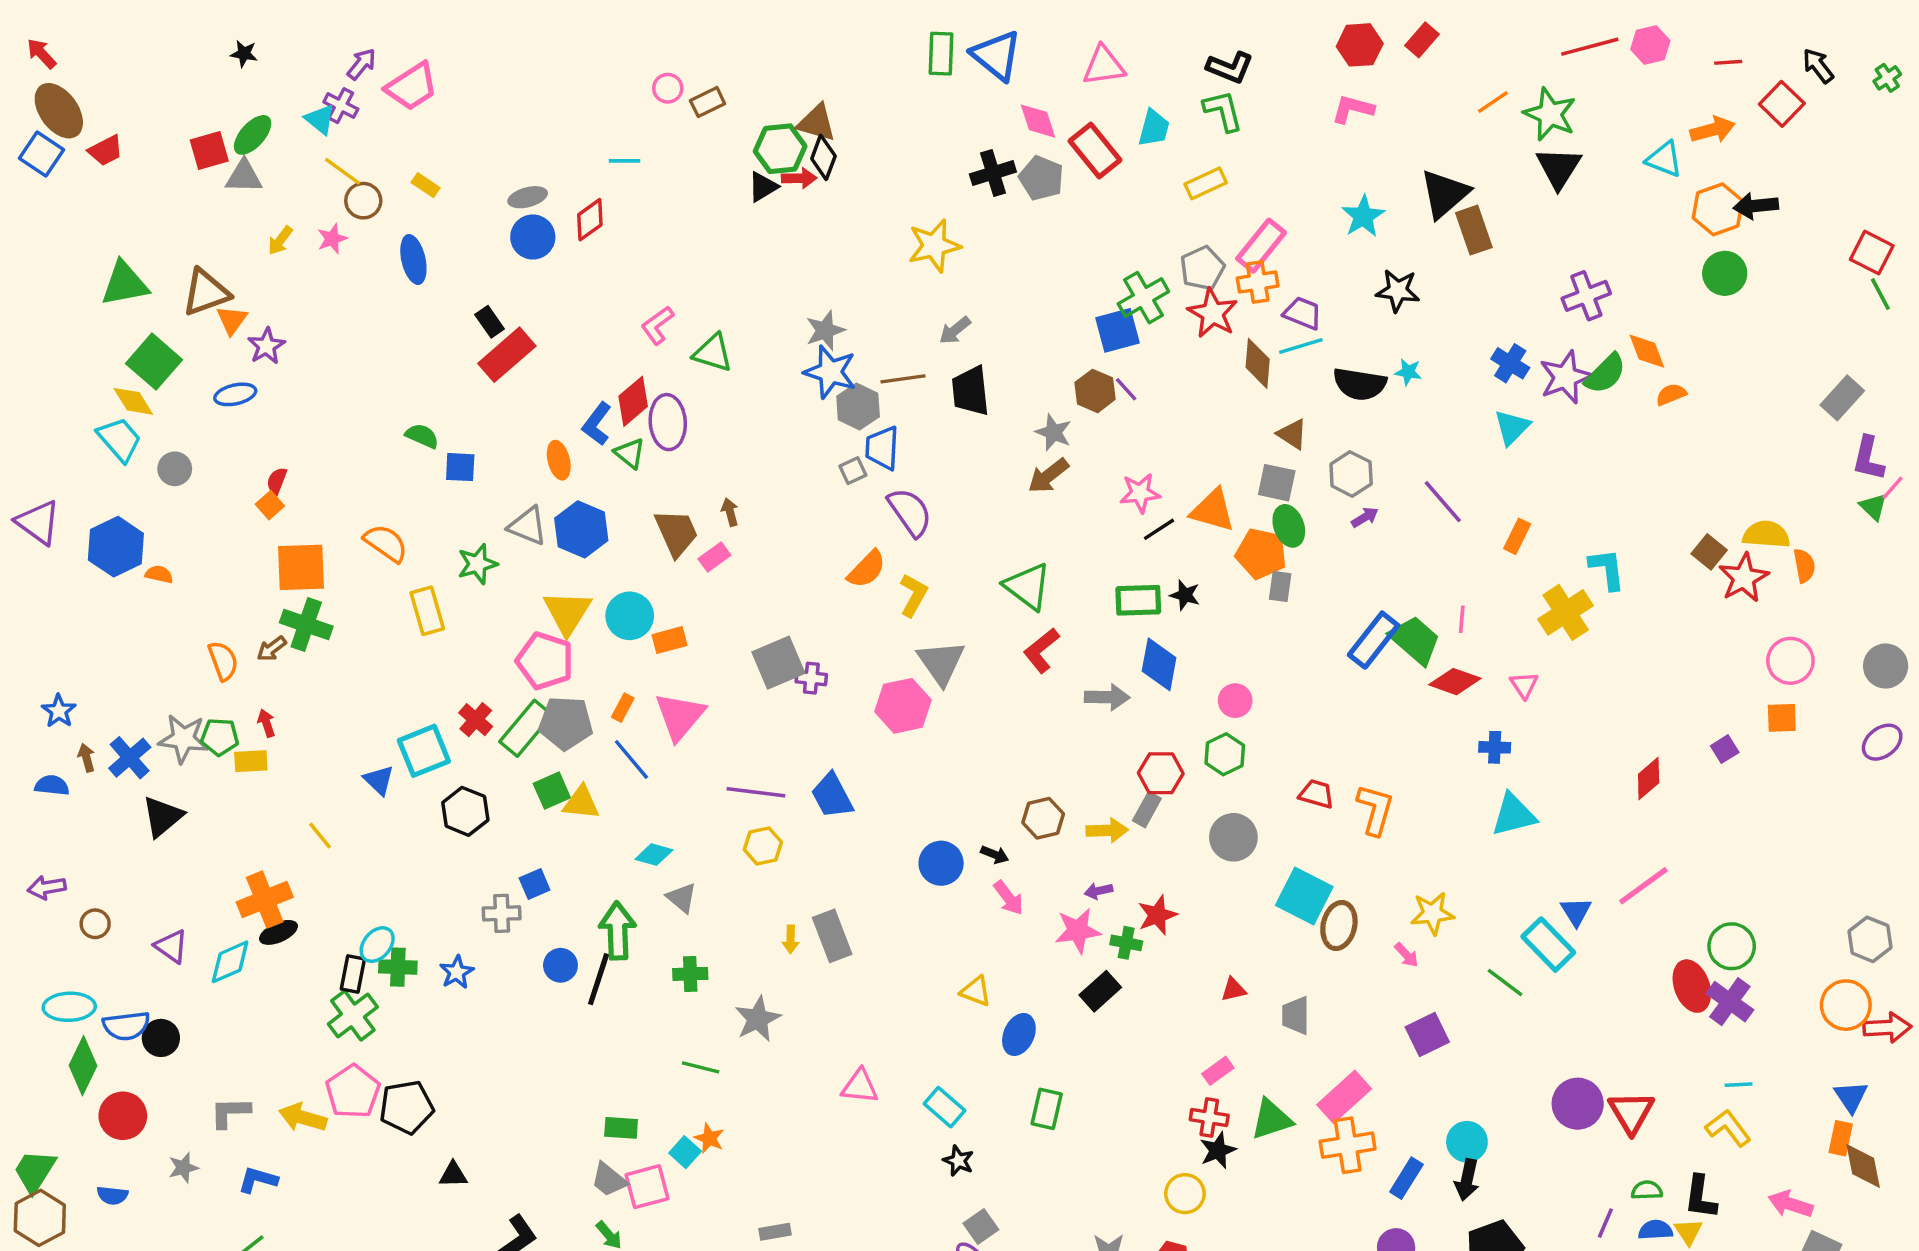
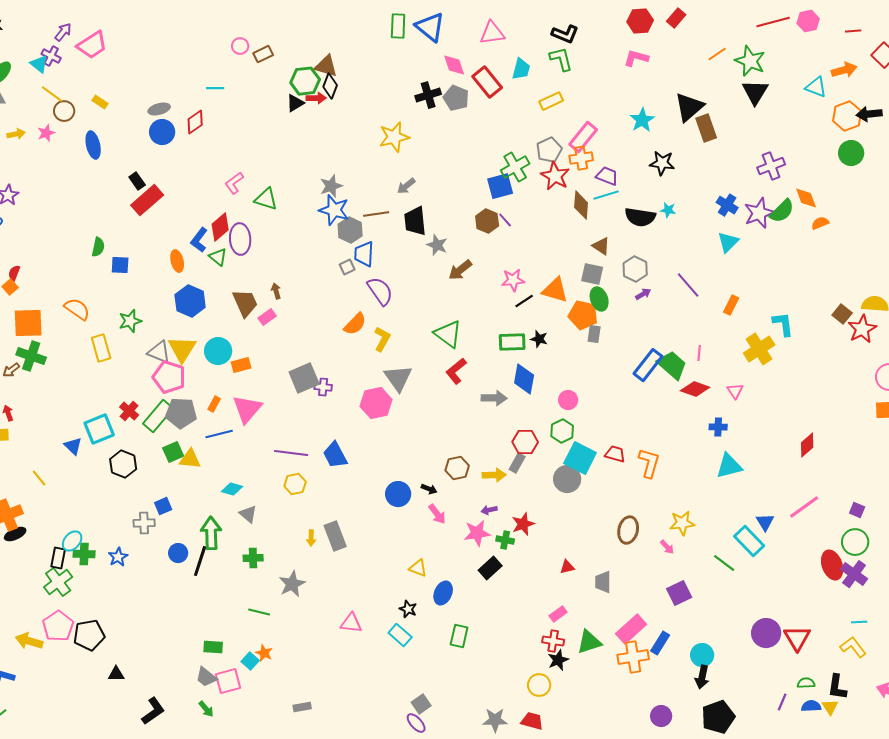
yellow arrow: (280, 240) -> (16, 134), turned -138
gray star: (1054, 432) -> (437, 245), moved
green semicircle: (422, 436) -> (98, 247), turned 78
gray triangle: (528, 526) -> (159, 352), moved
purple square: (1725, 749) -> (857, 510), moved, turned -35
blue line: (631, 759) -> (219, 434), turned -64
cyan square: (1304, 896) -> (580, 458), moved
black star: (958, 1161) -> (408, 609), moved
blue rectangle: (1406, 1178) -> (660, 643), moved

